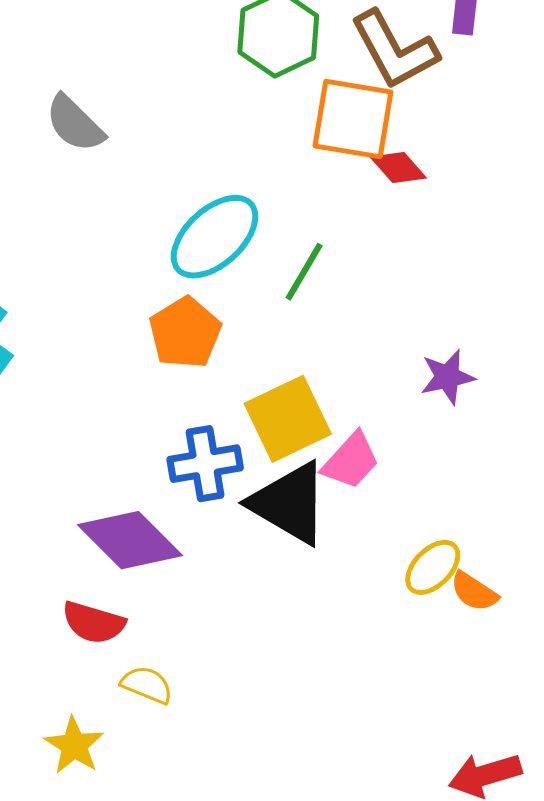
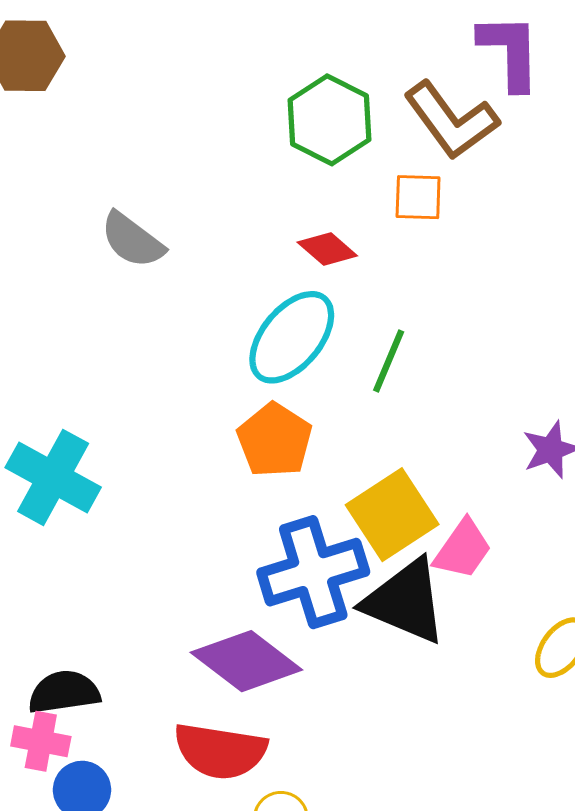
orange square: (353, 119) -> (418, 197), size x0.6
red diamond: (398, 168) -> (327, 249), moved
blue cross: (205, 464) -> (313, 572), size x1.4
red semicircle: (94, 623) -> (220, 751), size x1.4

